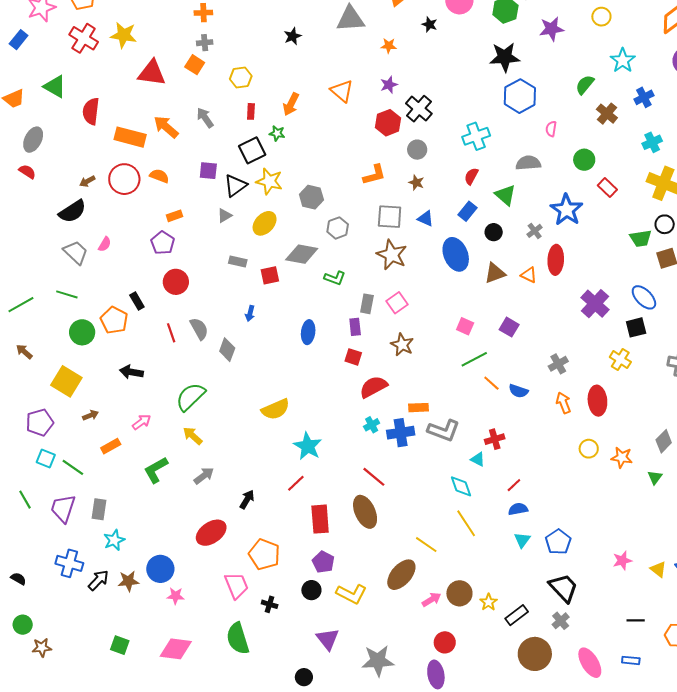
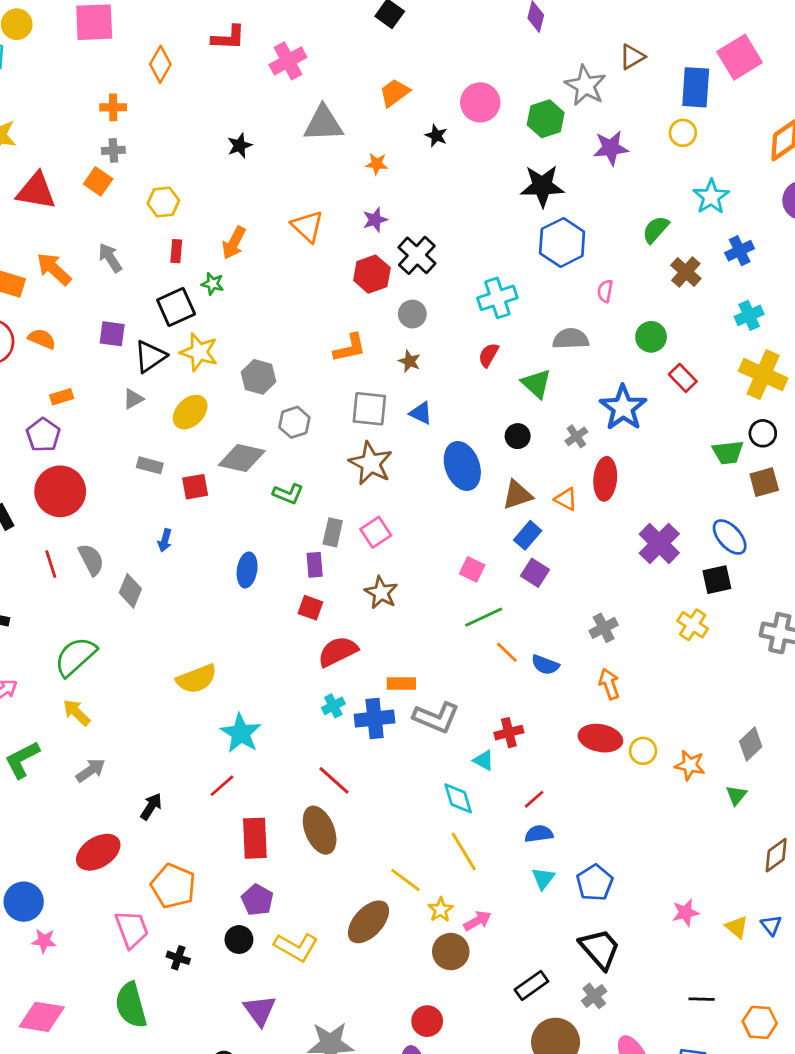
blue rectangle: (467, 211) -> (528, 535), moved
red circle: (176, 282) -> (60, 491), size x1.4
red ellipse: (597, 401) -> (600, 738), moved, turned -76
pink arrow: (432, 599) -> (477, 921), moved
yellow star: (489, 602) -> (441, 910), moved

